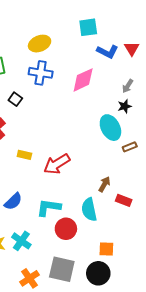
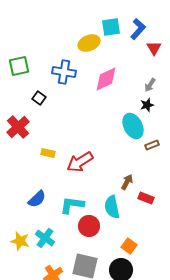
yellow ellipse: (40, 44) -> (89, 43), moved
blue L-shape: (107, 52) -> (138, 29), moved, turned -75
orange square: (106, 249) -> (129, 246), turned 35

